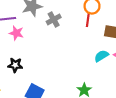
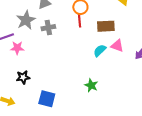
gray cross: (54, 19) -> (48, 28), turned 32

